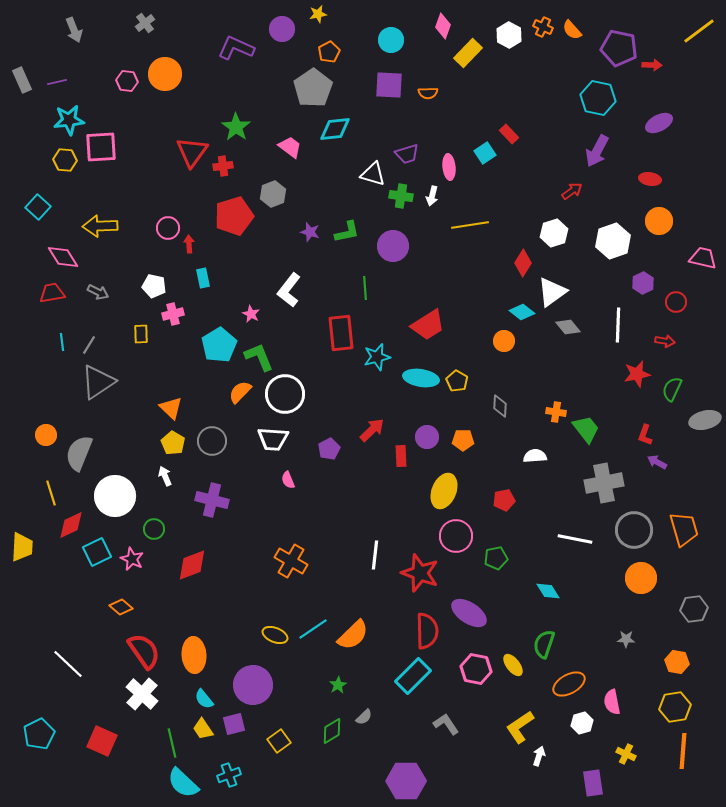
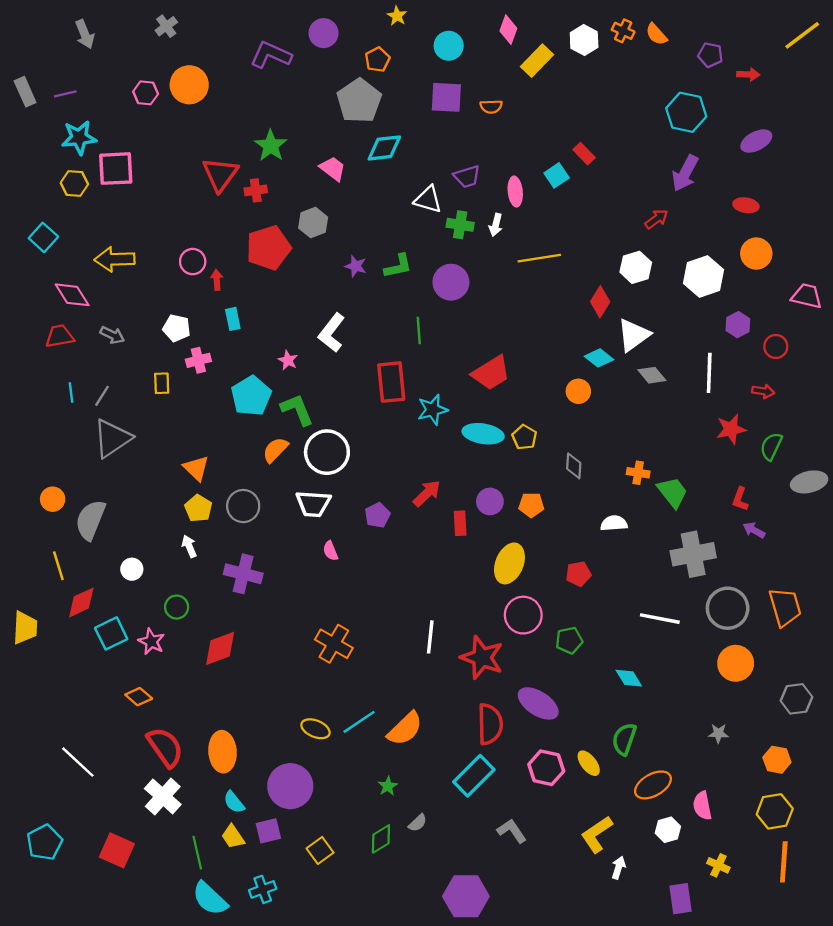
yellow star: (318, 14) -> (397, 16), moved, turned -30
purple pentagon: (619, 48) -> (710, 55), size x0.6
white circle: (115, 496) -> (132, 569), size x0.5

